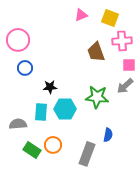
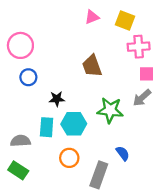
brown trapezoid: (96, 52) -> (92, 66), moved
blue semicircle: (108, 135) -> (123, 153), turned -48
orange circle: (53, 145) -> (69, 158), moved
green rectangle: (32, 150) -> (18, 170), moved

